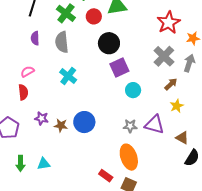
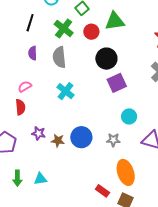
cyan circle: (133, 90) -> (129, 116), moved
gray star: (130, 126) -> (113, 140), moved

